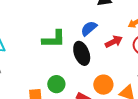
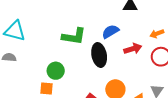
green circle: (56, 84) -> (56, 71), moved

